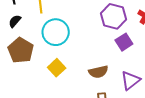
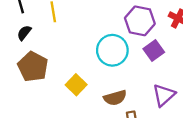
cyan circle: (56, 32) -> (112, 50), moved
brown semicircle: (98, 72) -> (115, 98), moved

